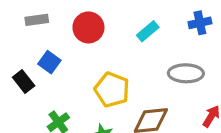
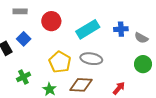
cyan rectangle: (148, 31) -> (88, 29), size x1.6
gray ellipse: (186, 73) -> (91, 59), moved

